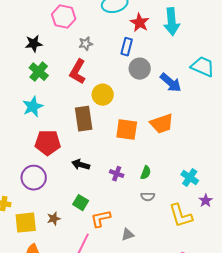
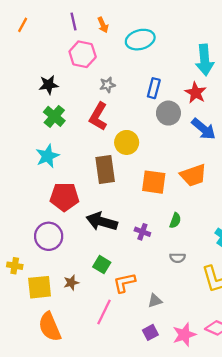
red star: (140, 23) -> (196, 93), moved
black arrow: (81, 165) -> (102, 222), size x1.5
green semicircle: (146, 173) -> (175, 220), moved

